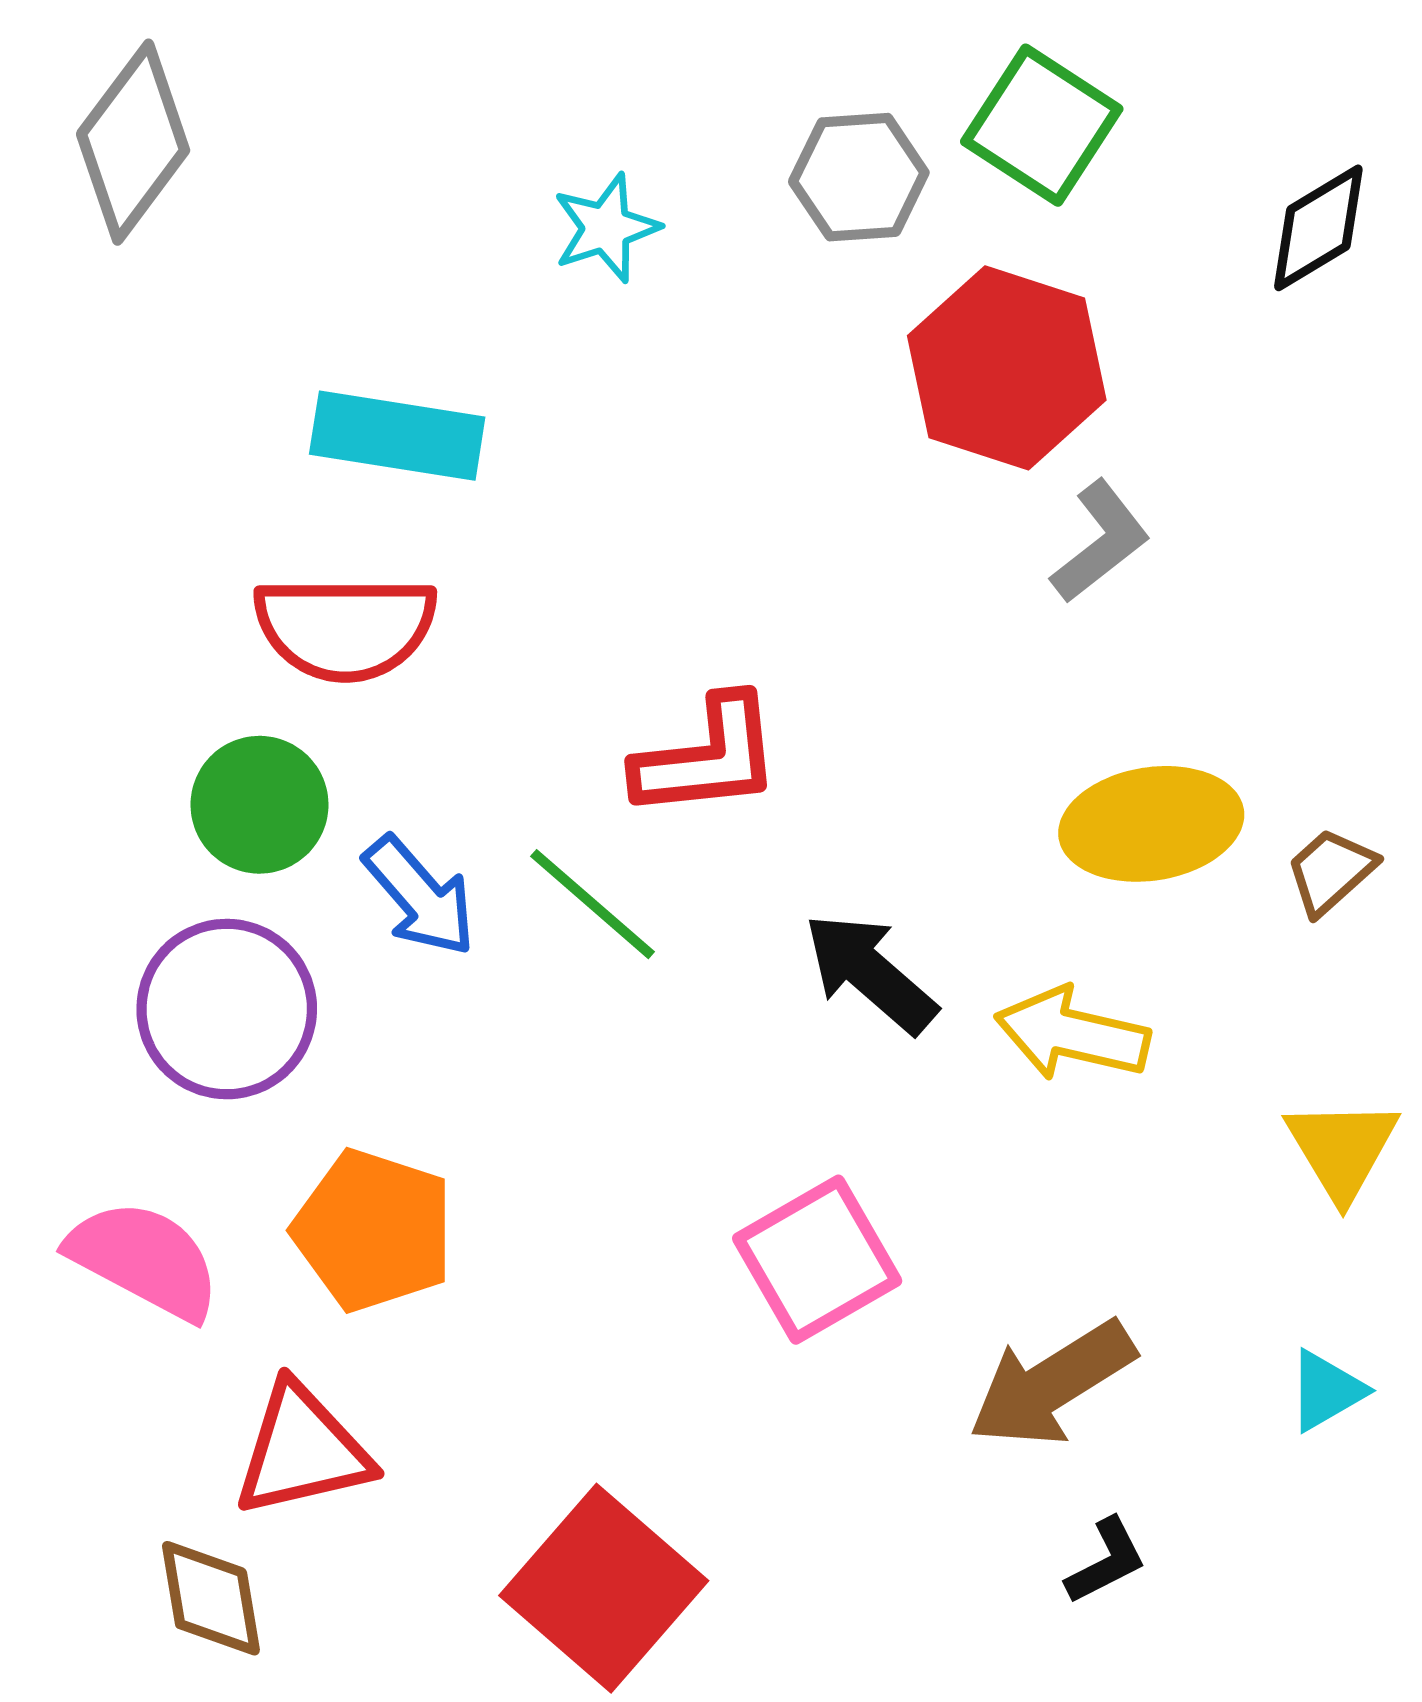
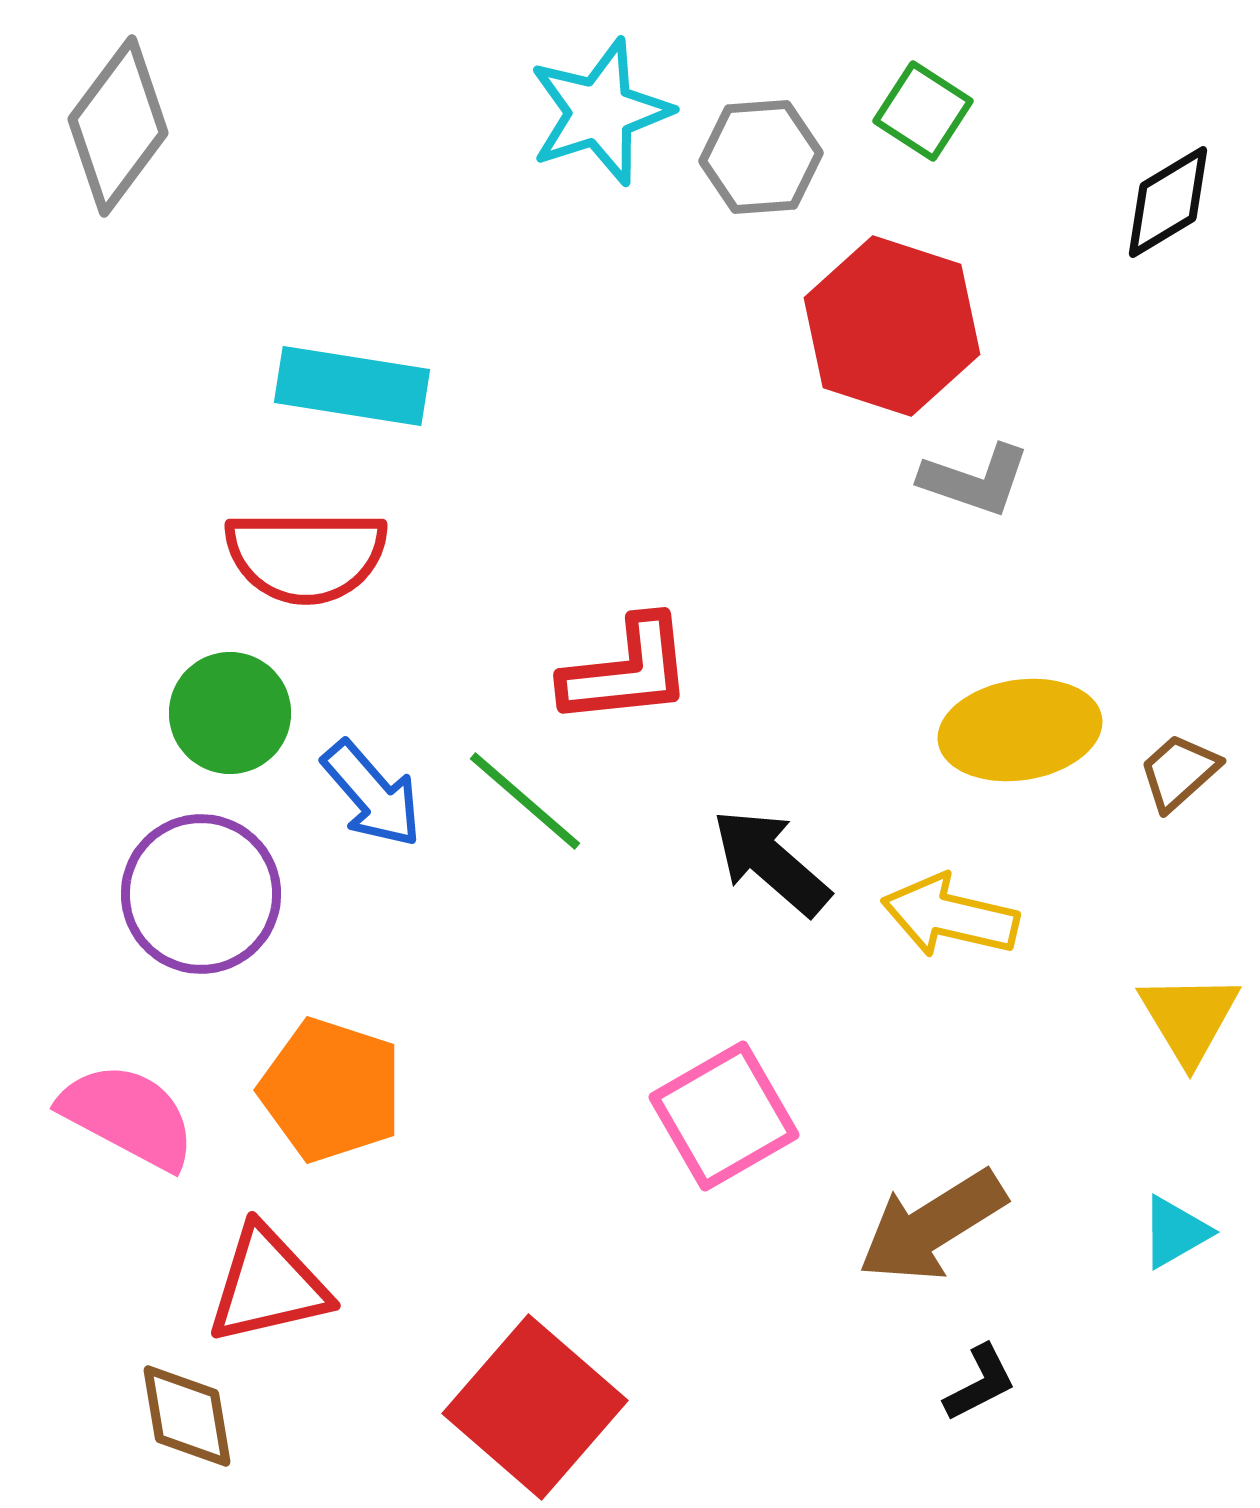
green square: (1042, 125) -> (923, 111), size x0.7
cyan star: (606, 228) -> (600, 112), moved, size x1.5
gray L-shape: (1100, 542) -> (975, 480), turned 57

